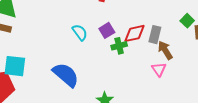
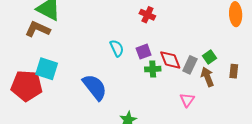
green square: (187, 21) -> (209, 57), moved
red diamond: (134, 33) -> (170, 60), turned 70
brown arrow: (165, 50) -> (207, 77), moved

